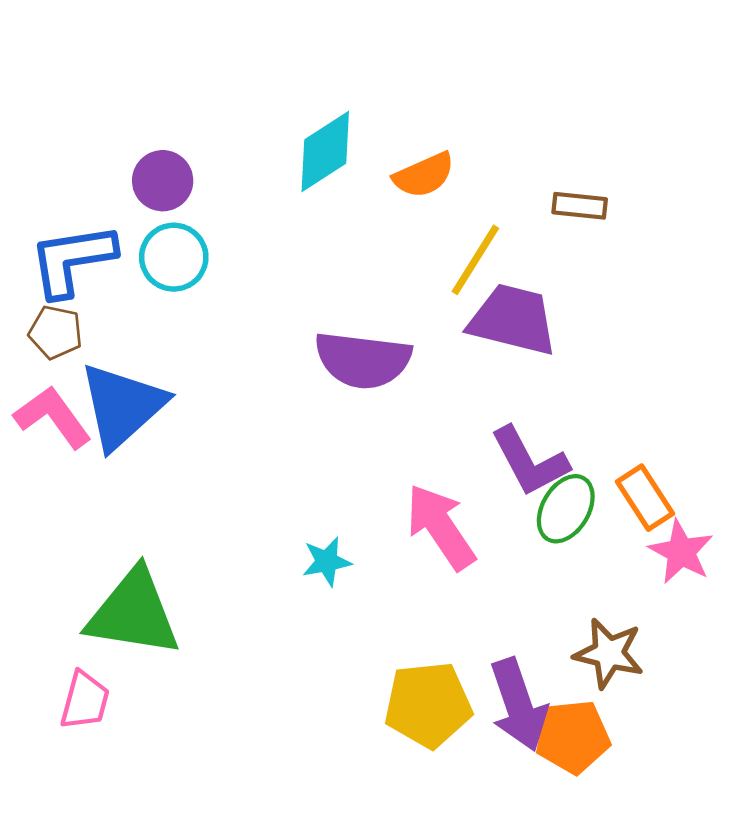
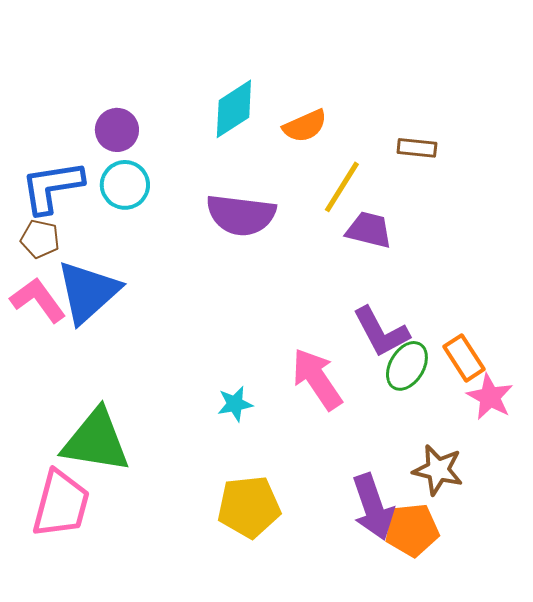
purple trapezoid: (513, 320) -> (369, 230), size x0.7
purple semicircle: (363, 360) -> (241, 215), moved
pink trapezoid: (85, 701) -> (61, 504), size x1.6
yellow pentagon: (428, 705) -> (249, 507), moved

